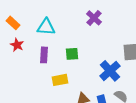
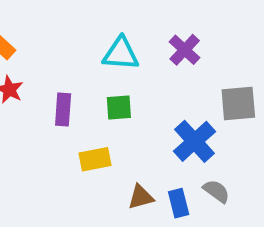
purple cross: (94, 18) -> (185, 50), moved
cyan triangle: (46, 27) -> (121, 54), moved

